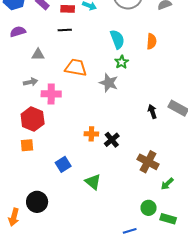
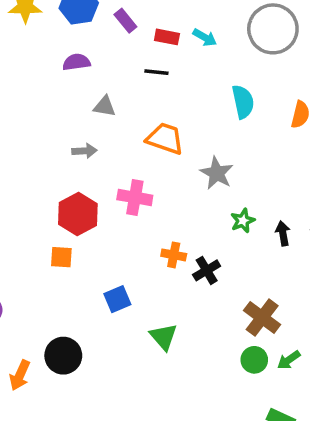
green star: (122, 62) -> (243, 221), moved
pink cross: (51, 94) -> (135, 197), moved
green circle: (149, 208) -> (254, 360), moved

